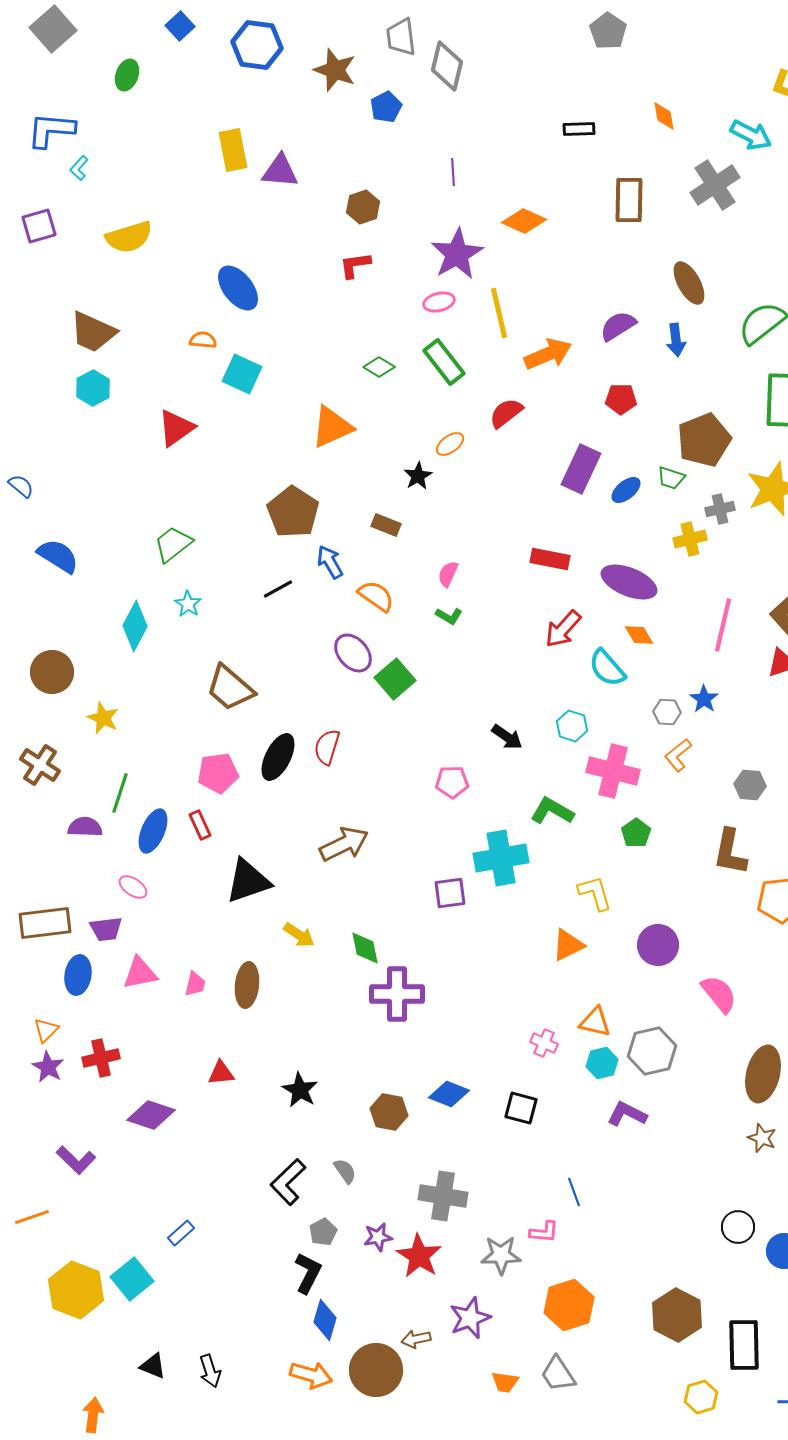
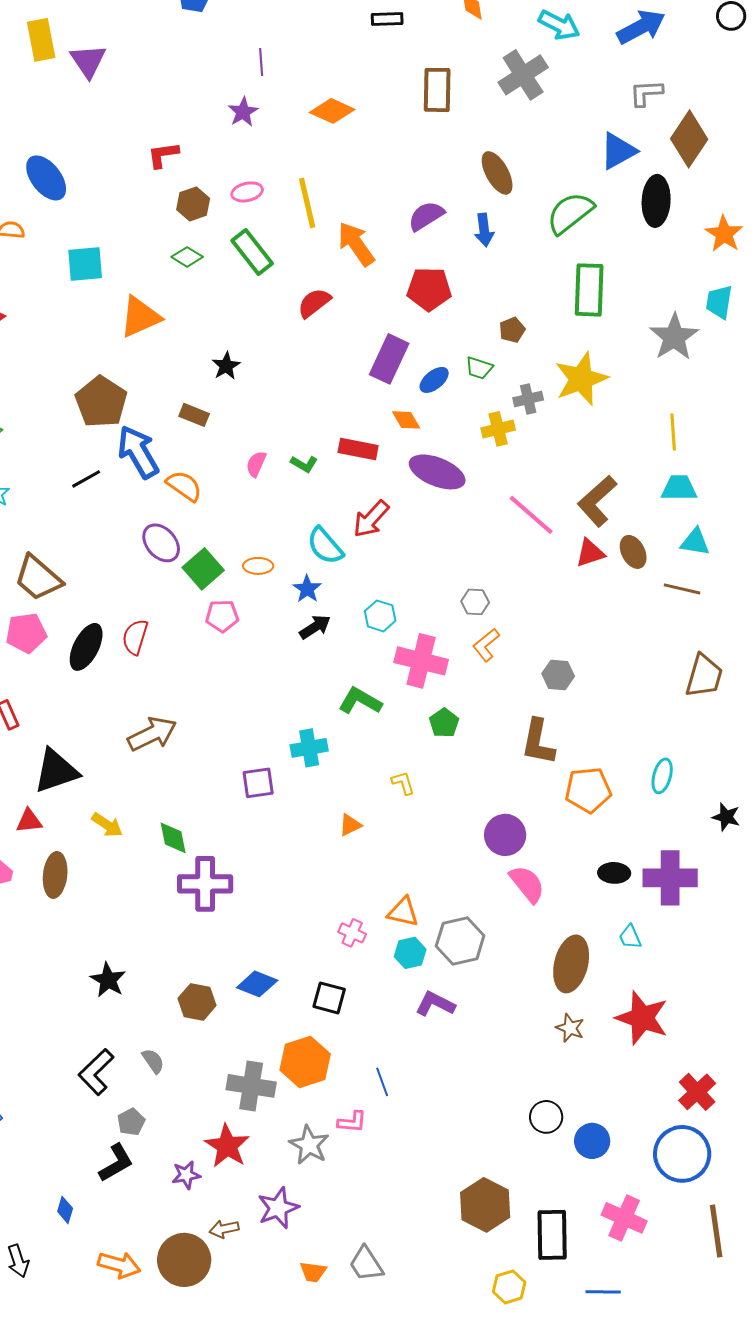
purple triangle: (280, 171) -> (88, 61), turned 51
brown hexagon: (363, 207) -> (193, 204), moved
purple star: (457, 254) -> (243, 112), moved, size x0.6
orange arrow: (548, 354) -> (356, 244), turned -102
cyan square: (242, 374) -> (85, 264), moved, turned -30
red pentagon: (621, 399) -> (429, 289), size x1.4
brown pentagon: (704, 440) -> (512, 330), size x0.5
orange ellipse: (450, 444) -> (258, 566), moved, turned 36
blue arrow: (330, 562) -> (138, 452), size x1.6
green L-shape: (449, 616) -> (304, 464), moved
pink line: (723, 625) -> (531, 515), turned -62
orange diamond: (639, 635) -> (406, 420), moved
cyan semicircle: (607, 668) -> (325, 546), moved
blue star: (704, 699) -> (307, 589), moved
black arrow: (507, 737) -> (315, 627), turned -68
pink pentagon: (218, 773) -> (26, 633), moved
pink pentagon: (452, 782) -> (222, 616), moved
cyan cross: (501, 858) -> (309, 748), size x0.7
yellow L-shape: (595, 893) -> (403, 783), size x0.7
orange triangle: (568, 945) -> (350, 825), moved, size x0.7
purple circle: (658, 945) -> (505, 835), moved
red triangle: (221, 1073) -> (29, 821), moved
purple star: (378, 1237) -> (186, 1175), moved
gray star: (501, 1255) -> (309, 1145), turned 30
black L-shape: (308, 1273) -> (116, 1163), turned 33
orange hexagon: (569, 1305) -> (305, 1062), moved
blue diamond: (325, 1320) -> (65, 1210), moved, size x0.7

